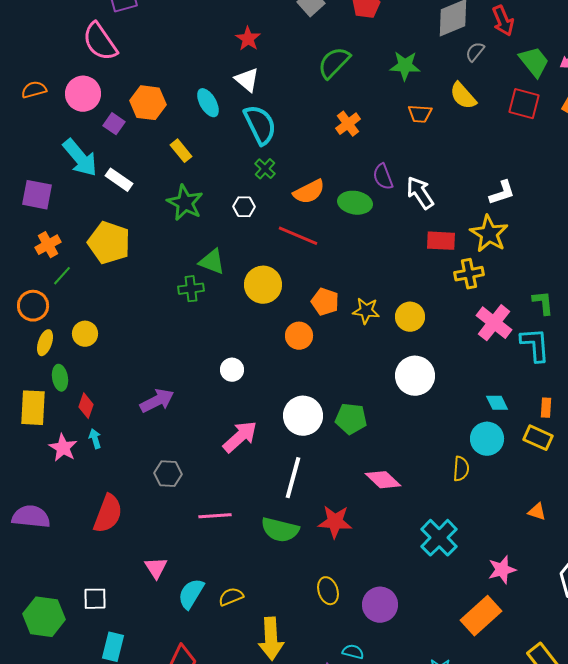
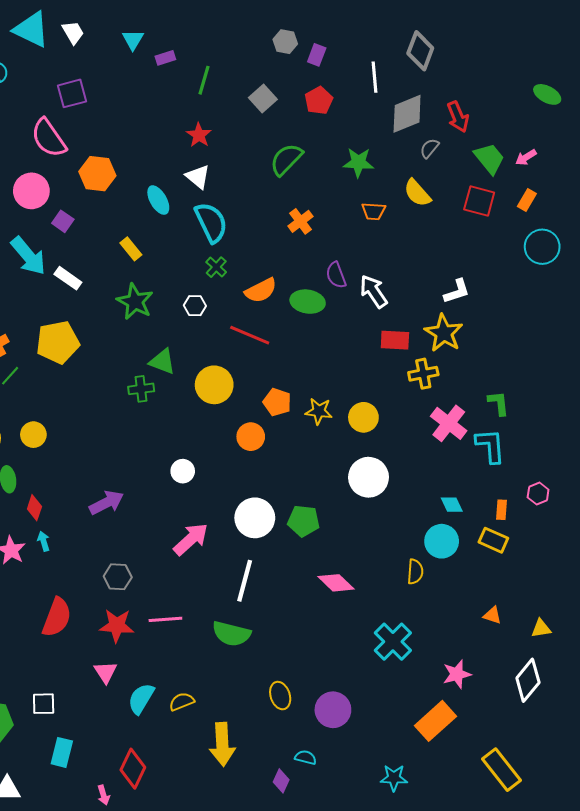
orange hexagon: (148, 103) -> (97, 174), moved
yellow pentagon: (109, 243) -> (58, 342), turned -30
red star: (335, 522) -> (117, 625), moved

